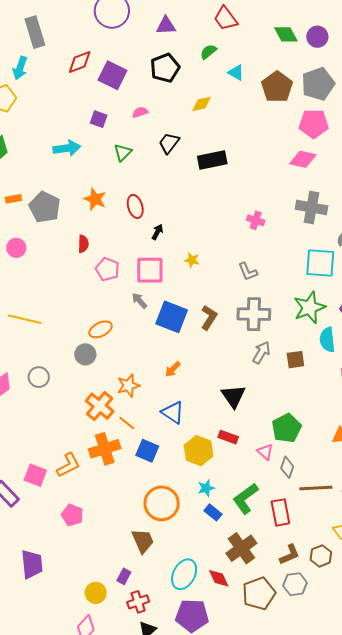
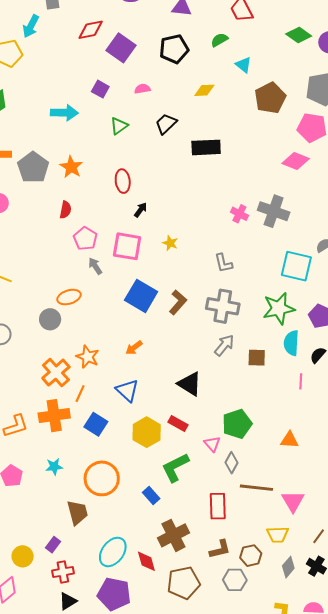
green diamond: (286, 34) -> (299, 35), turned -35
brown pentagon: (277, 87) -> (270, 98), moved
orange star: (95, 199) -> (71, 167), moved
gray cross: (312, 208) -> (274, 211), moved
gray arrow: (139, 301) -> (95, 266), moved
orange star: (128, 386) -> (88, 357), turned 30
black triangle: (233, 396) -> (190, 384), turned -32
orange line: (127, 423) -> (80, 394), turned 66
cyan star: (206, 488) -> (54, 467), moved
green L-shape: (246, 498) -> (175, 467), moved
gray hexagon: (295, 584) -> (235, 580), moved

